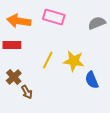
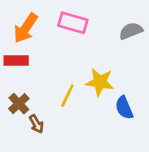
orange arrow: (19, 21) -> (26, 28), turned -65
yellow line: (48, 60) -> (67, 96), moved

